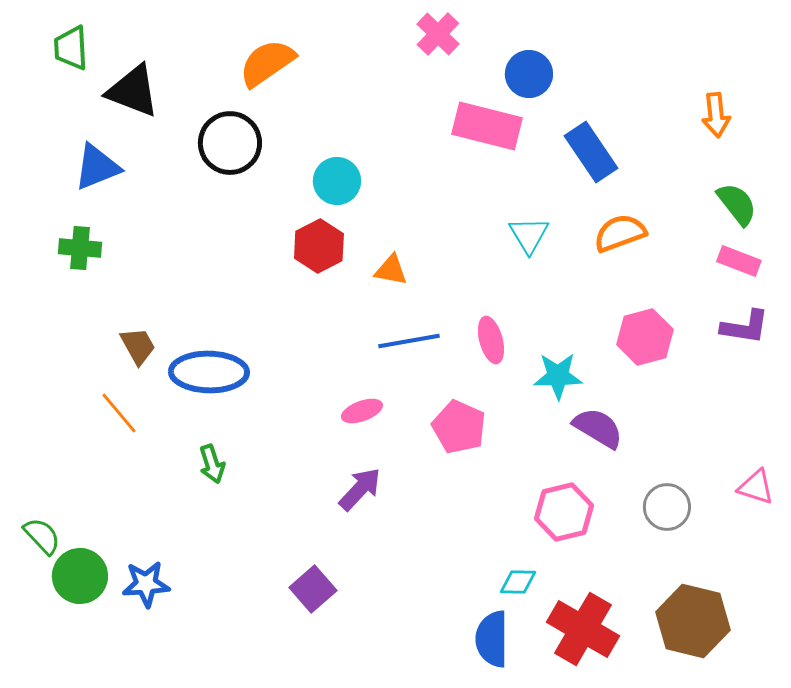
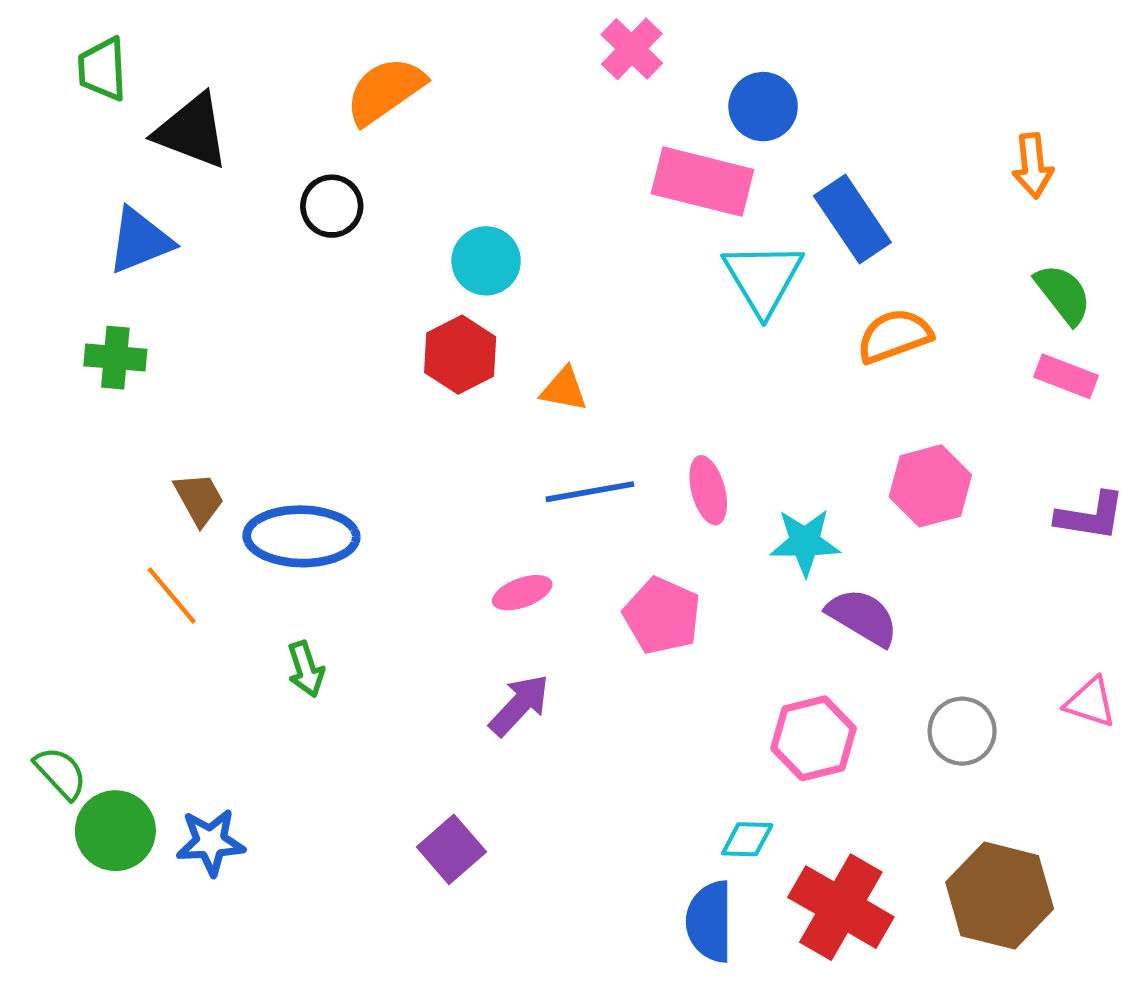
black circle: (230, 143) -> (332, 206), size x0.7
cyan triangle: (529, 235) -> (763, 278), moved, size x1.4
purple L-shape: (745, 327) -> (1090, 516), moved

